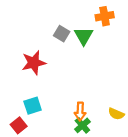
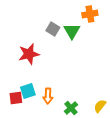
orange arrow: (80, 111) -> (48, 96), moved
yellow semicircle: (116, 114) -> (100, 106), moved, turned 104
red square: (19, 125) -> (16, 98), moved, turned 32

